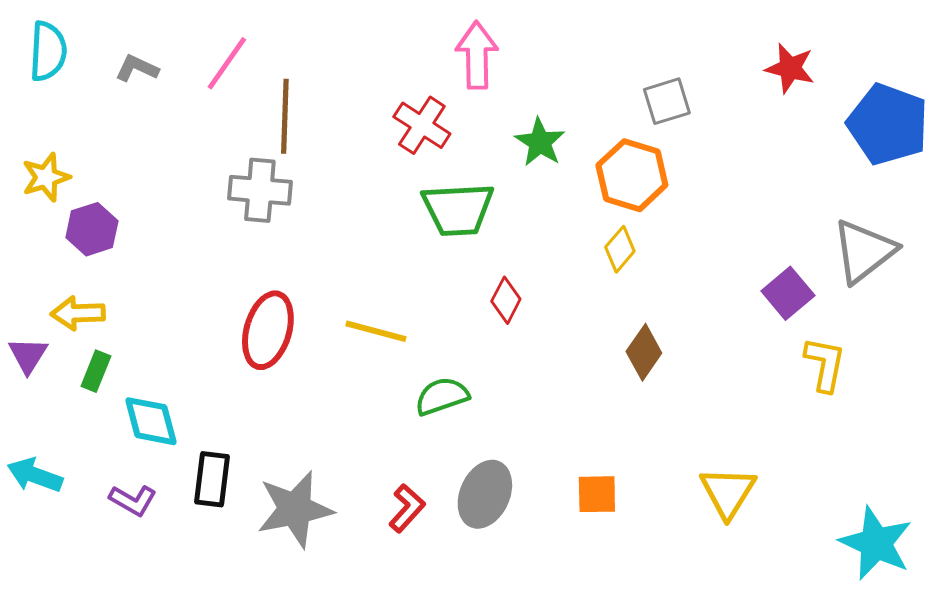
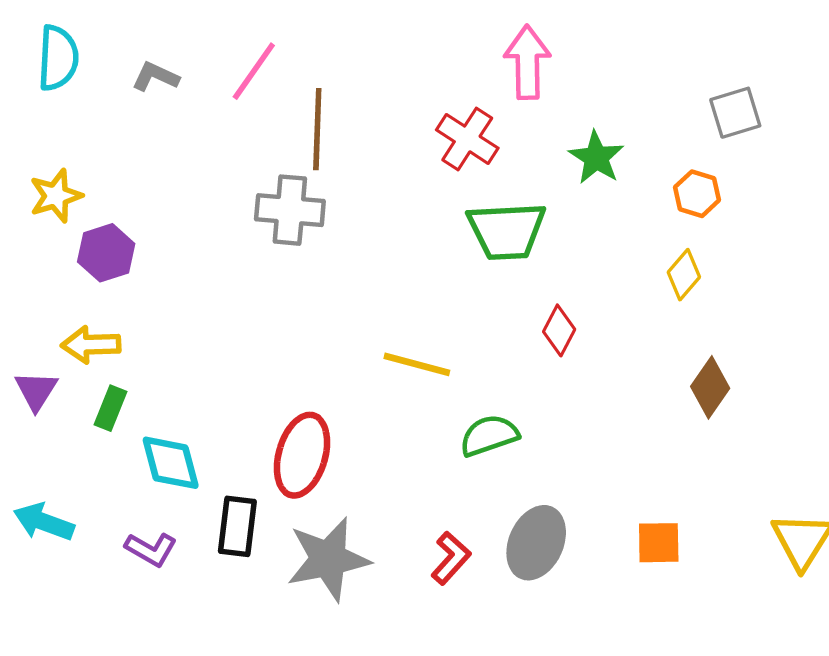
orange hexagon: (632, 175) -> (697, 194), size x0.6
red ellipse: (268, 330) -> (302, 455), moved

